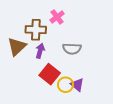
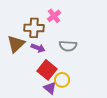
purple arrow: (40, 51) -> (38, 48), turned 96
purple triangle: (77, 85) -> (50, 88), moved

